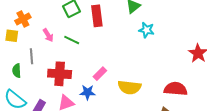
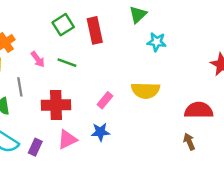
yellow semicircle: (129, 87) -> (145, 90), moved
blue star: (88, 92) -> (100, 132), moved

